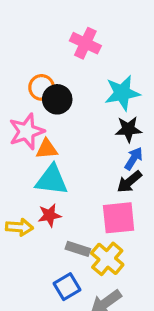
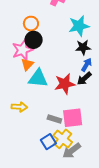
black circle: (57, 99) -> (34, 40), moved
orange triangle: (47, 149) -> (27, 64), moved, turned -40
red star: (49, 215) -> (65, 84), moved, size x1.5
pink square: (119, 218) -> (73, 118), moved
yellow cross: (107, 259) -> (63, 139), moved

